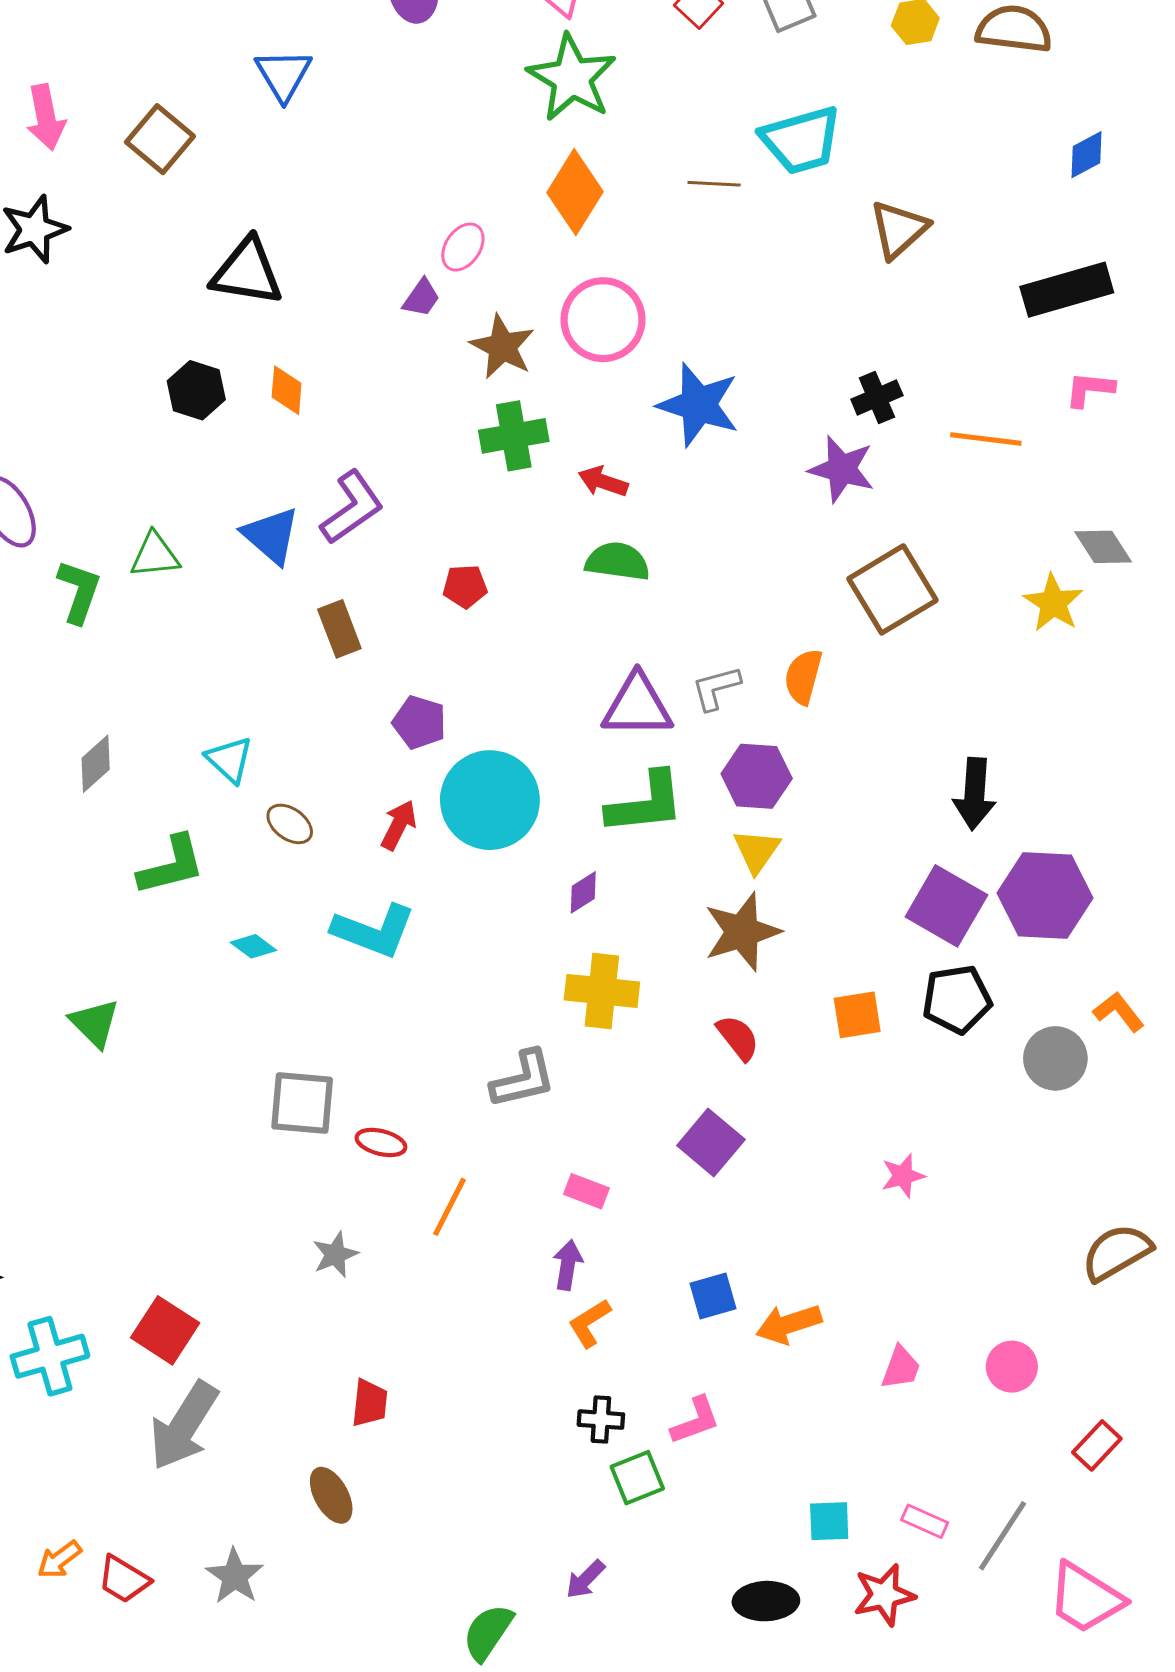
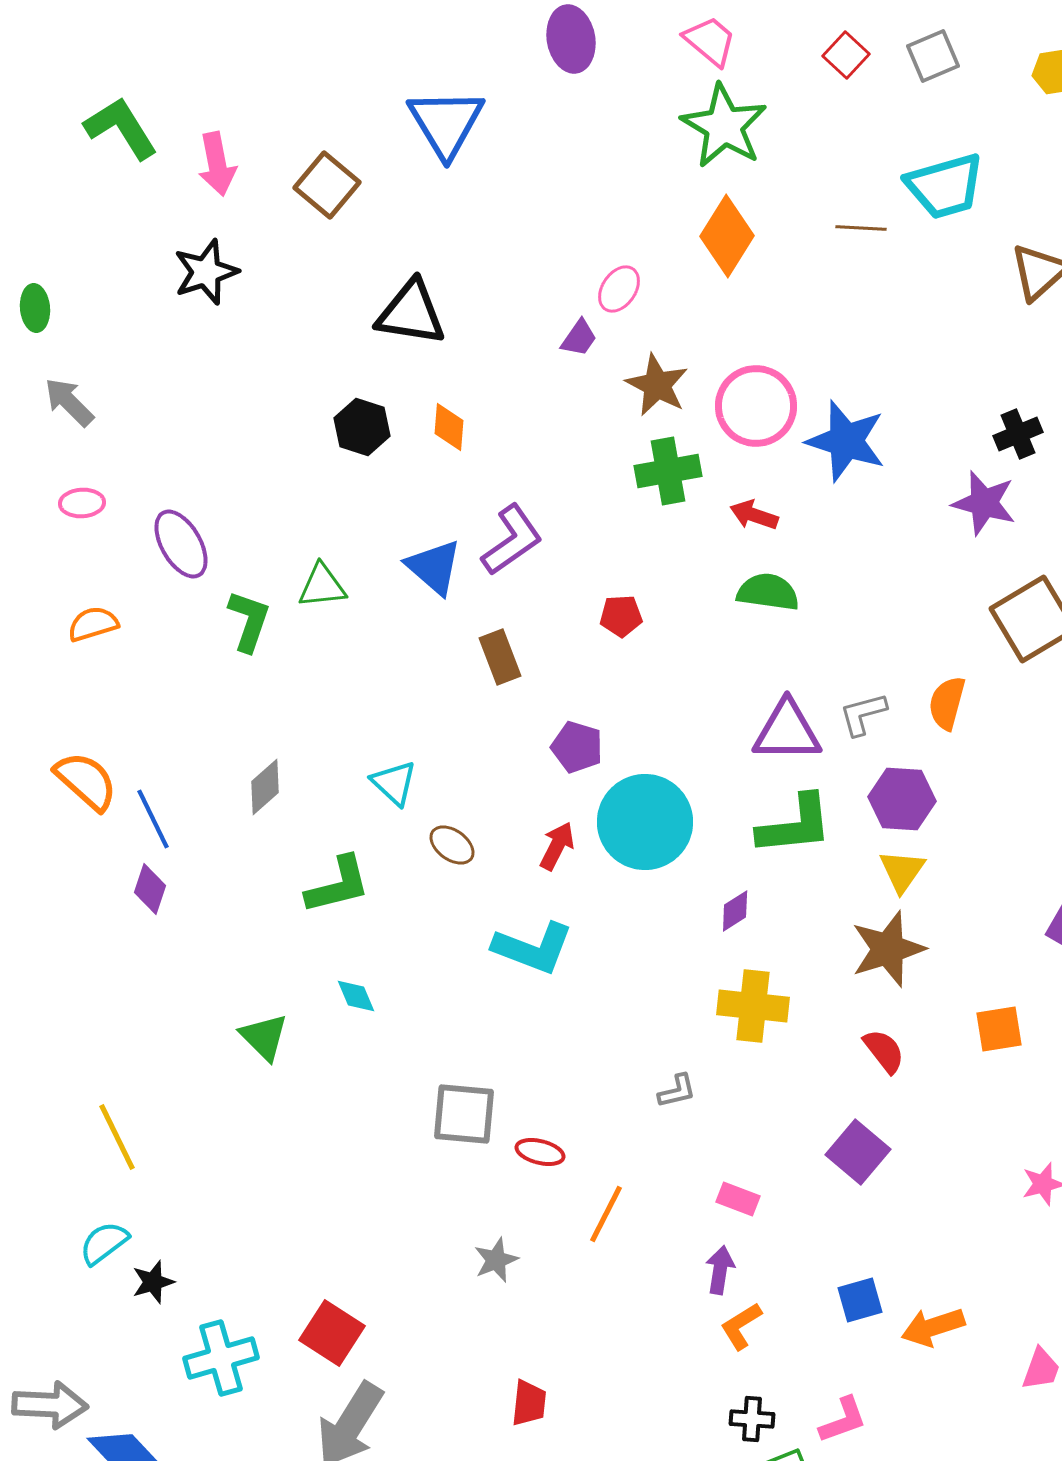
blue triangle: (283, 75) -> (446, 123), size x1.4
pink circle: (603, 320) -> (756, 406), moved
cyan diamond: (253, 946) -> (356, 996), moved, turned 30
gray L-shape: (523, 1079) -> (677, 1091), size x0.6

